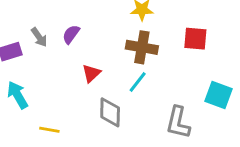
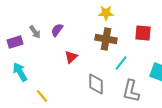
cyan line: (138, 82) -> (121, 63), moved
gray diamond: (110, 112) -> (96, 84), moved
yellow line: (49, 130) -> (42, 96), turned 40

